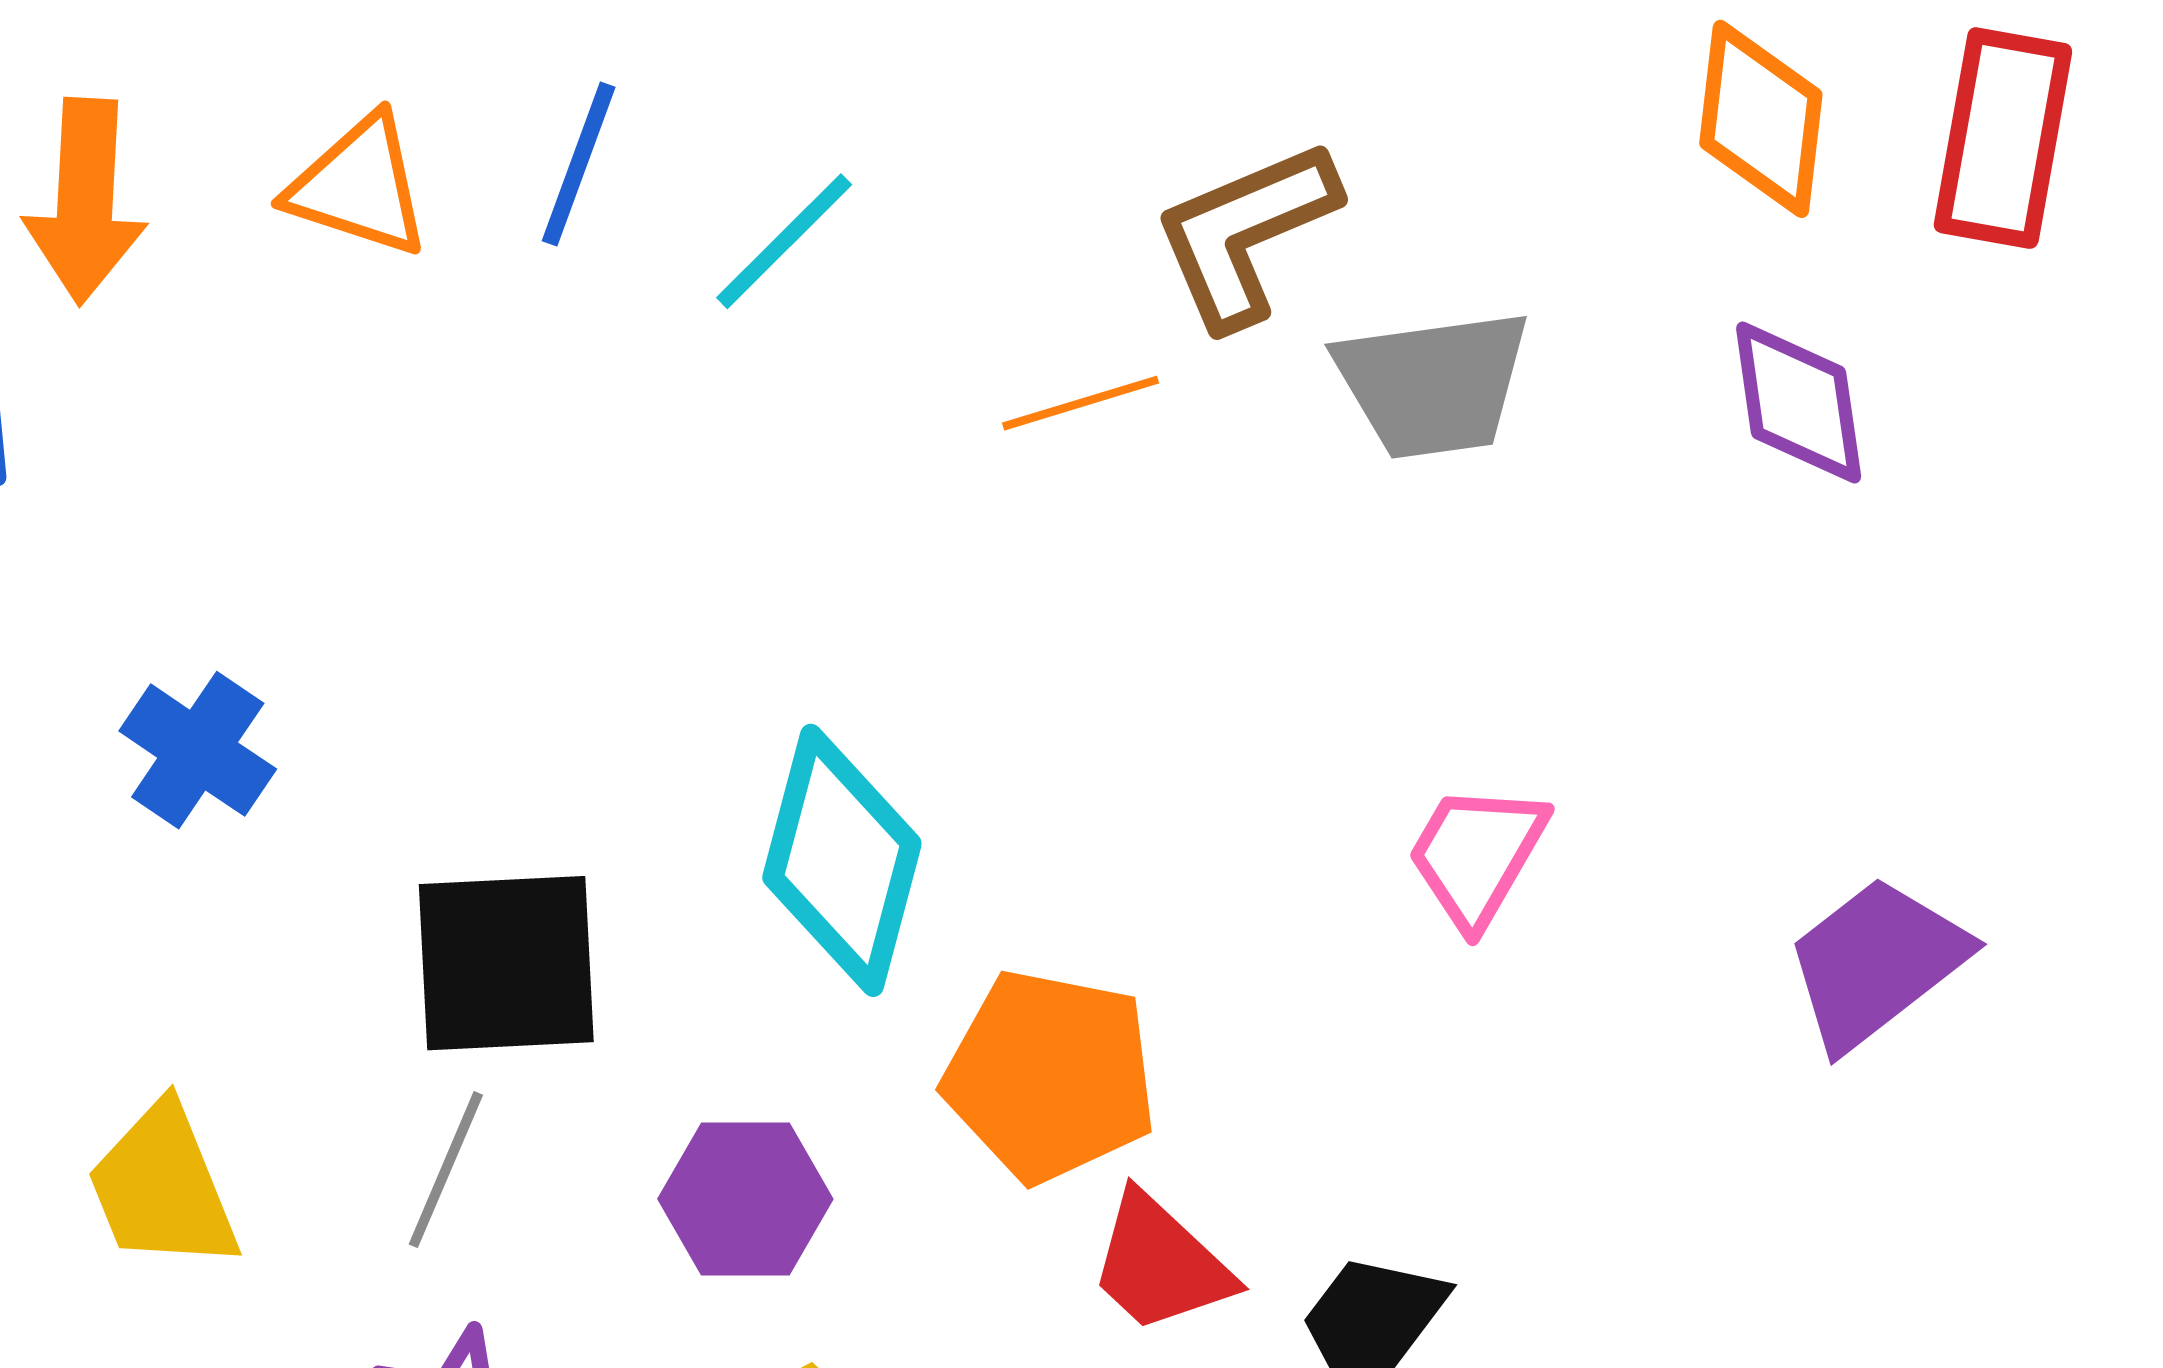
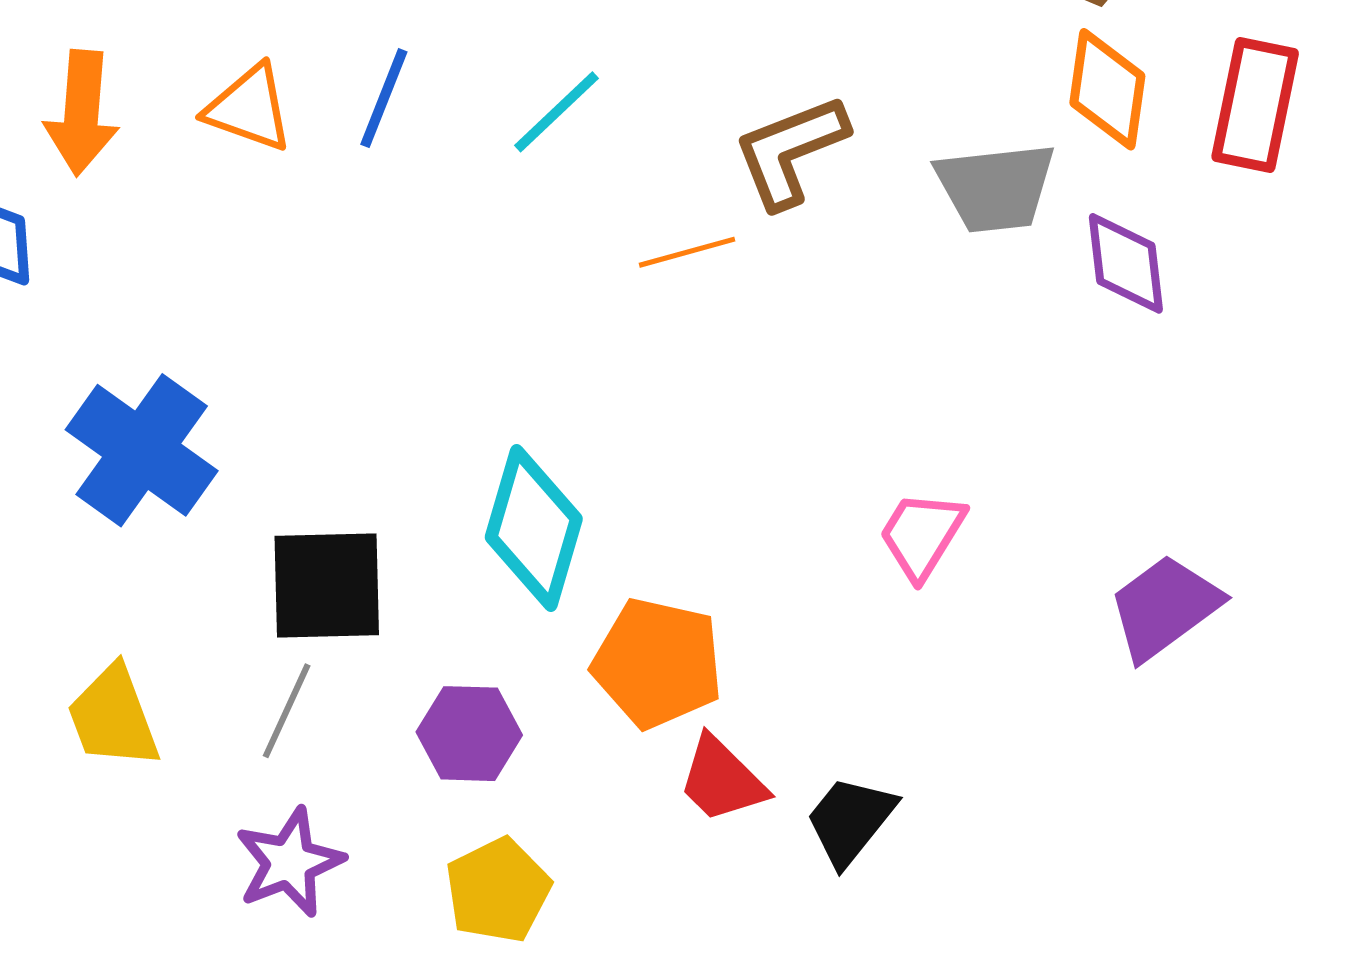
cyan line: (784, 241) -> (556, 112), moved
gray trapezoid: (1433, 384) -> (996, 187), moved
blue cross: (198, 750) -> (142, 450), size x1.6

